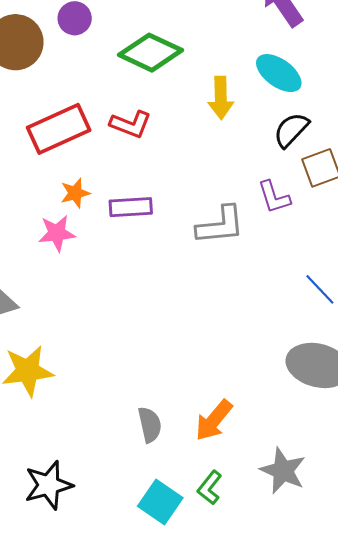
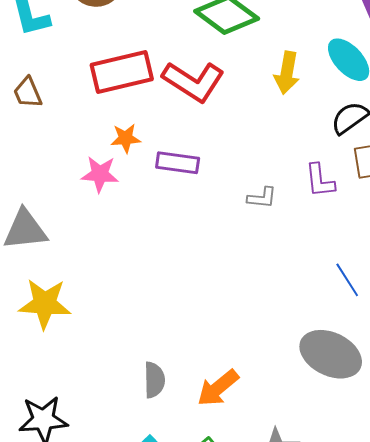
red L-shape: (131, 124) -> (193, 81), size x1.5
gray L-shape: (220, 225) -> (262, 198), size x0.6

